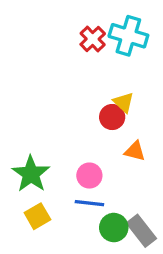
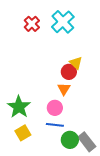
cyan cross: (128, 36) -> (63, 22), moved, turned 30
red cross: (93, 39) -> (32, 24), moved
orange triangle: (135, 151) -> (64, 89), moved, turned 48

